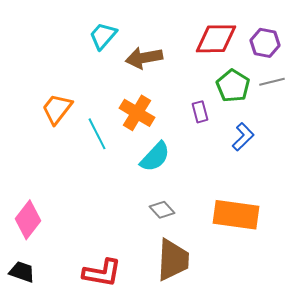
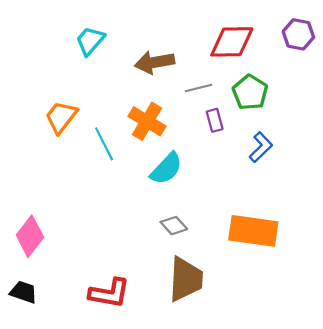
cyan trapezoid: (103, 36) -> (90, 41), moved
purple hexagon: (265, 43) -> (298, 34), moved
gray line: (272, 82) -> (199, 88), moved

